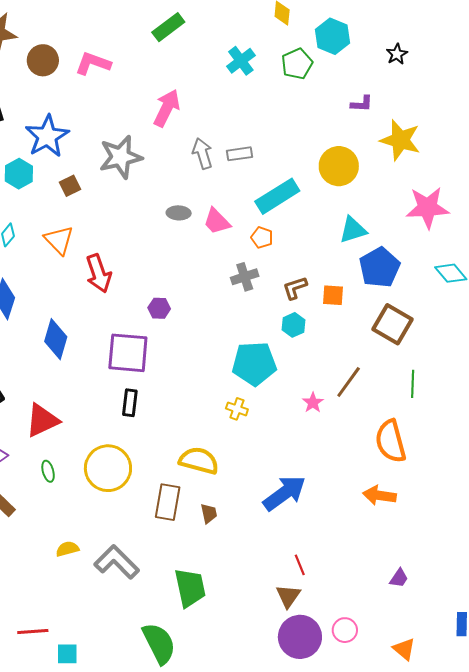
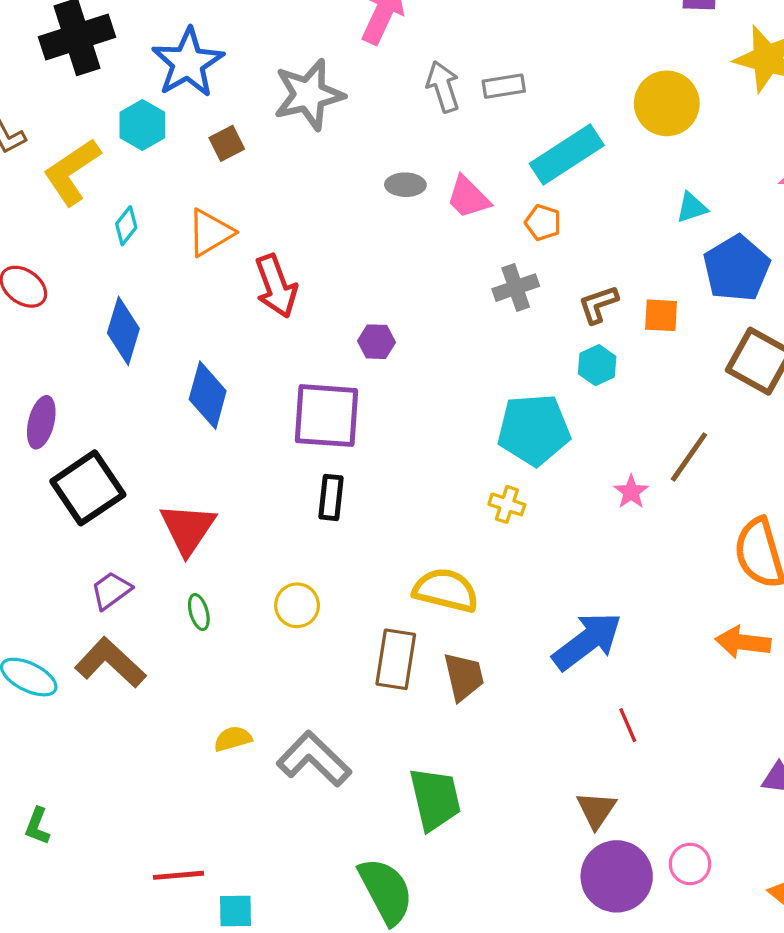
cyan triangle: (353, 230) -> (692, 208), size x0.7
orange triangle: (59, 240) -> (210, 233), turned 44
red triangle: (42, 420) -> (188, 529), turned -30
yellow circle: (108, 468) -> (297, 605), size x0.6
brown trapezoid: (209, 513) -> (464, 677), size x1.5
red line: (300, 565) -> (628, 725), moved

